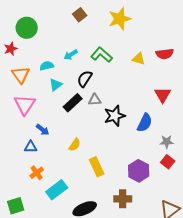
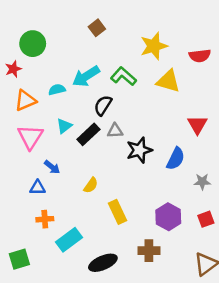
yellow star: (120, 19) -> (154, 46), moved
red semicircle: (165, 54) -> (200, 56), moved
cyan arrow: (71, 55) -> (86, 76), size x1.6
yellow triangle: (139, 59) -> (168, 81), size x1.5
orange triangle: (21, 75) -> (25, 100), turned 42
cyan triangle: (56, 85) -> (64, 126), moved
red square: (168, 162) -> (206, 219), moved, turned 32
orange cross: (37, 173) -> (45, 219), turned 32

